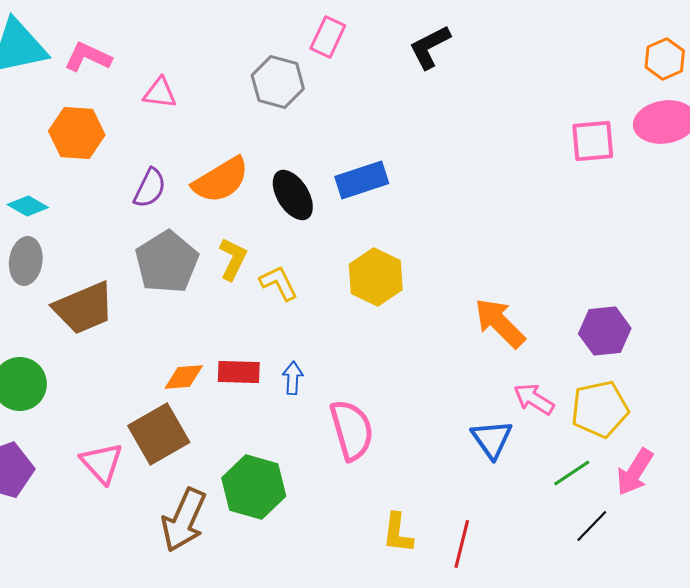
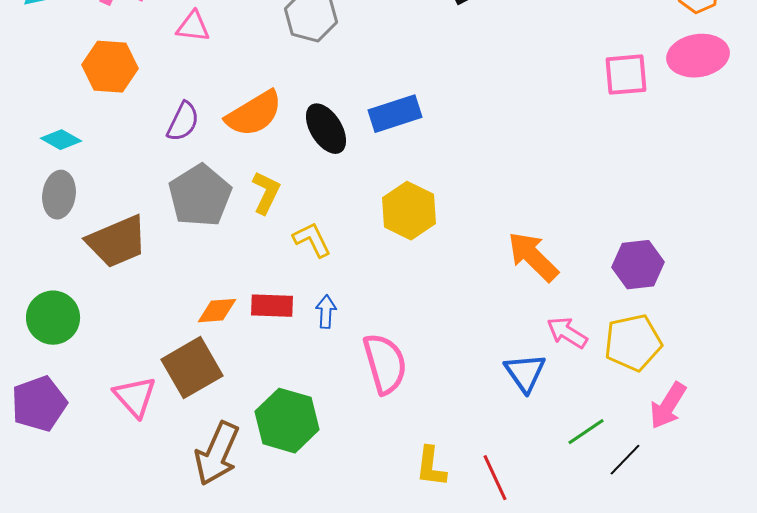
yellow L-shape: (279, 283) -> (312, 240), moved
green line: (572, 473) -> (586, 432), moved
red line: (462, 544) -> (495, 478), turned -39

